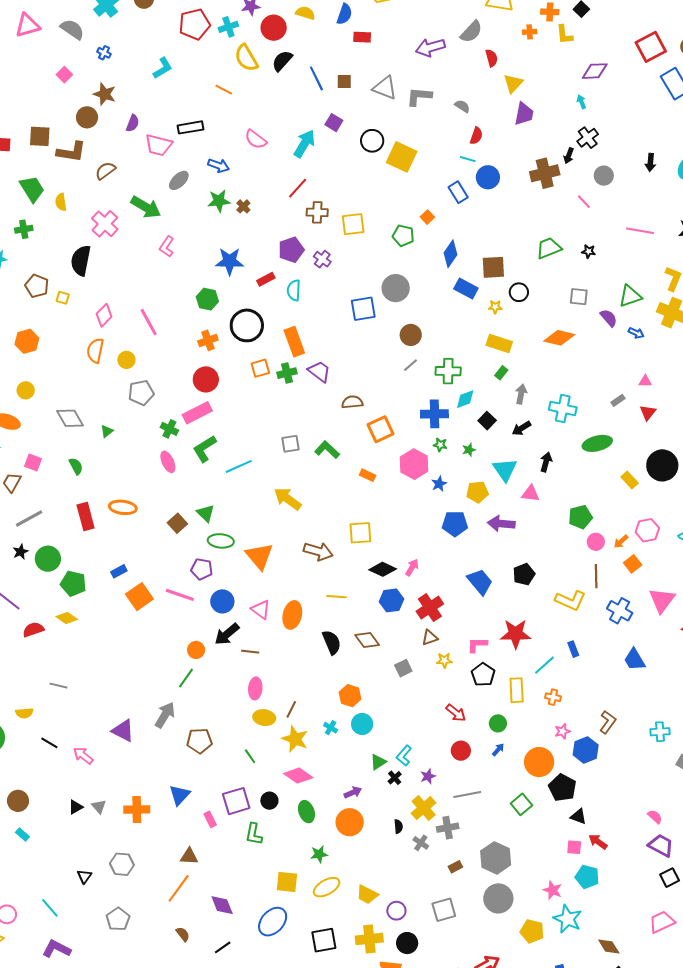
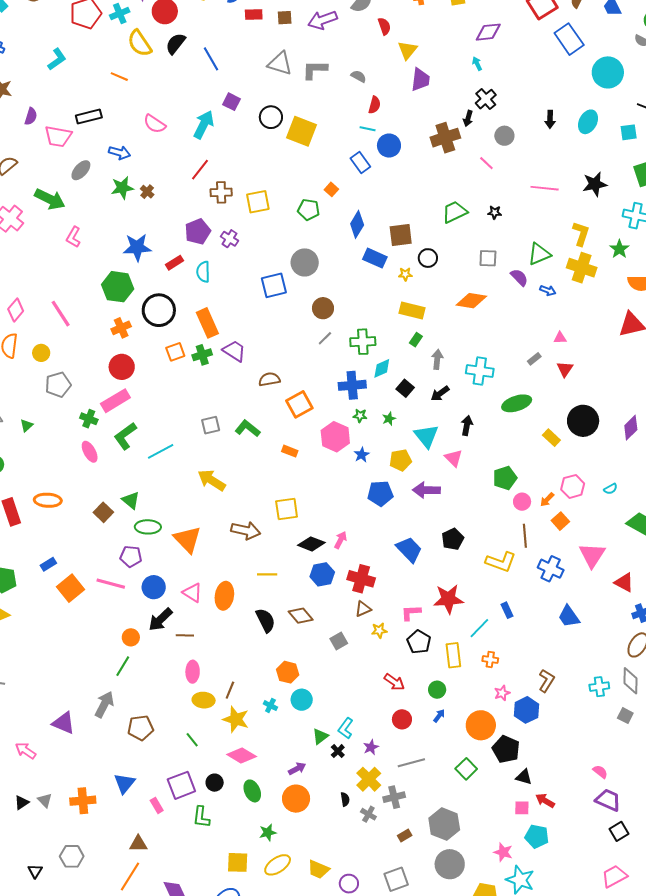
brown square: (344, 81) -> (285, 18), moved
green hexagon: (207, 299) -> (118, 287), size x1.4
pink triangle: (531, 494) -> (454, 458), turned 42
red cross: (430, 608) -> (361, 579), turned -36

